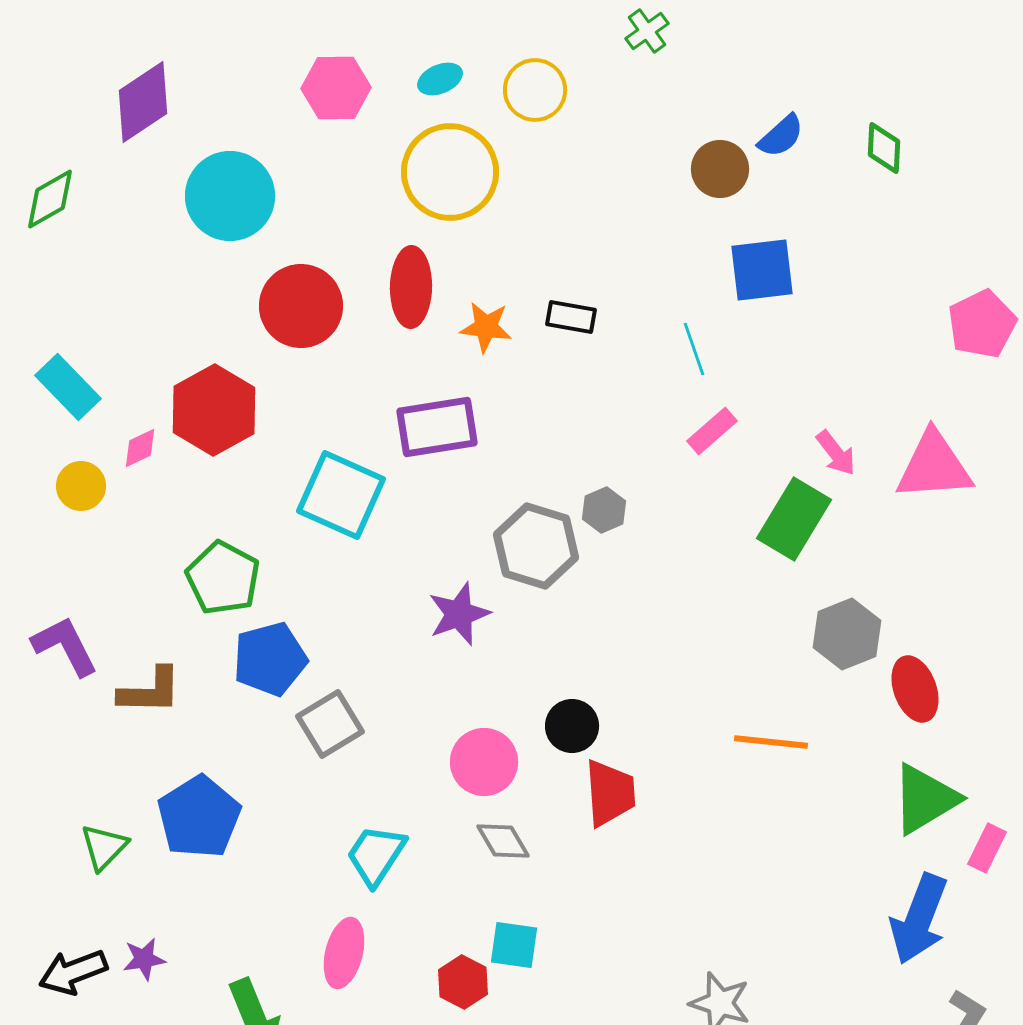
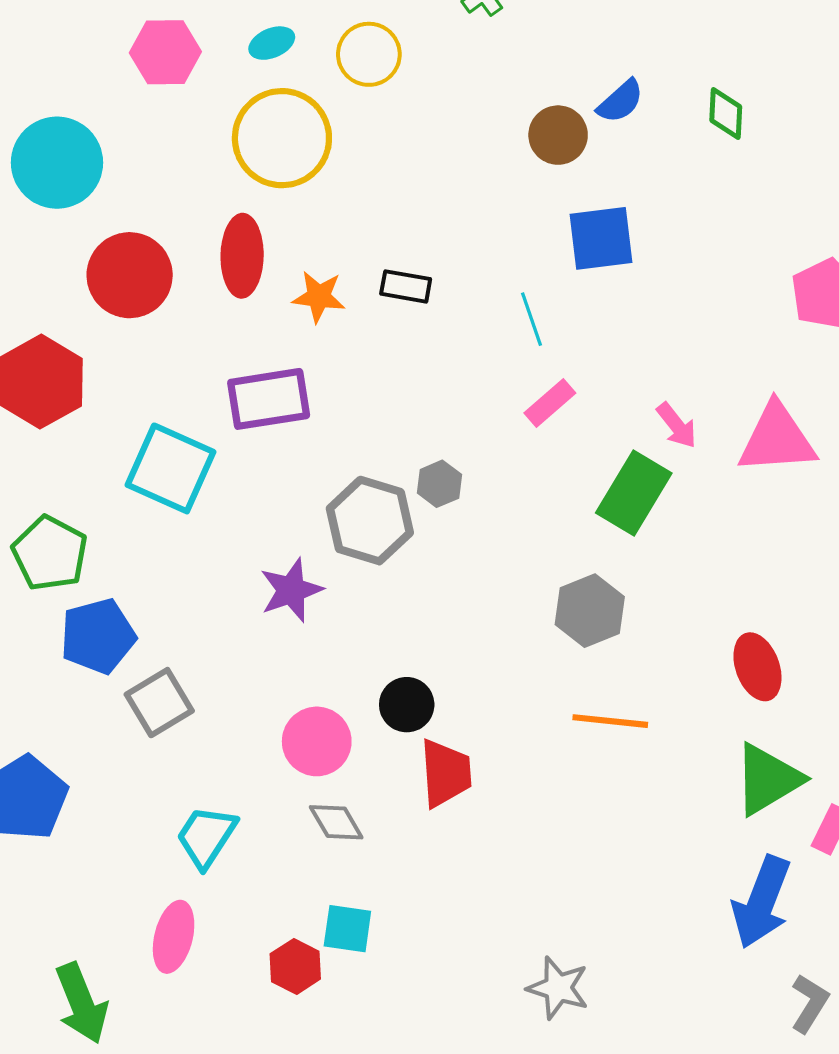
gray hexagon: (847, 634) -> (590, 611), moved

